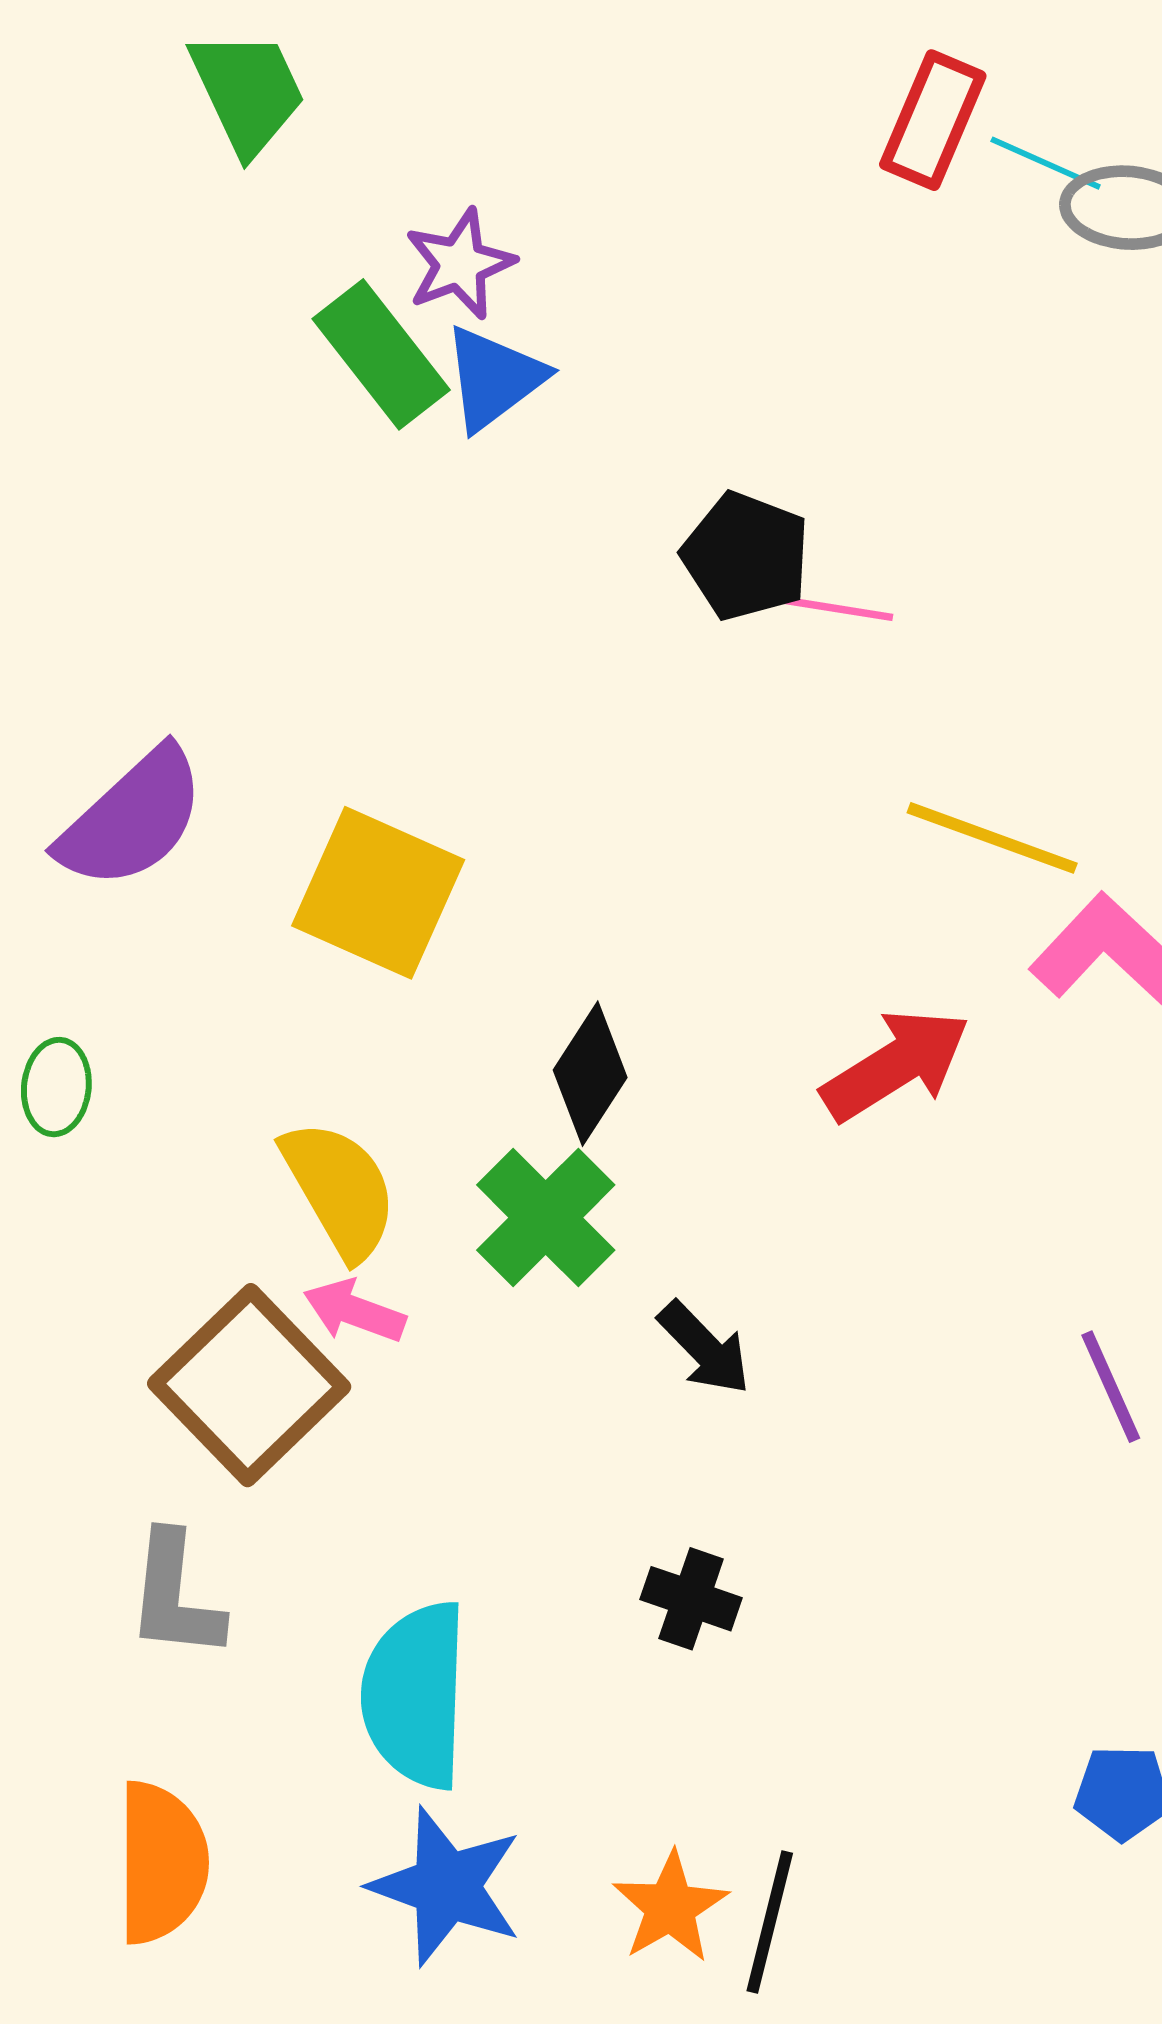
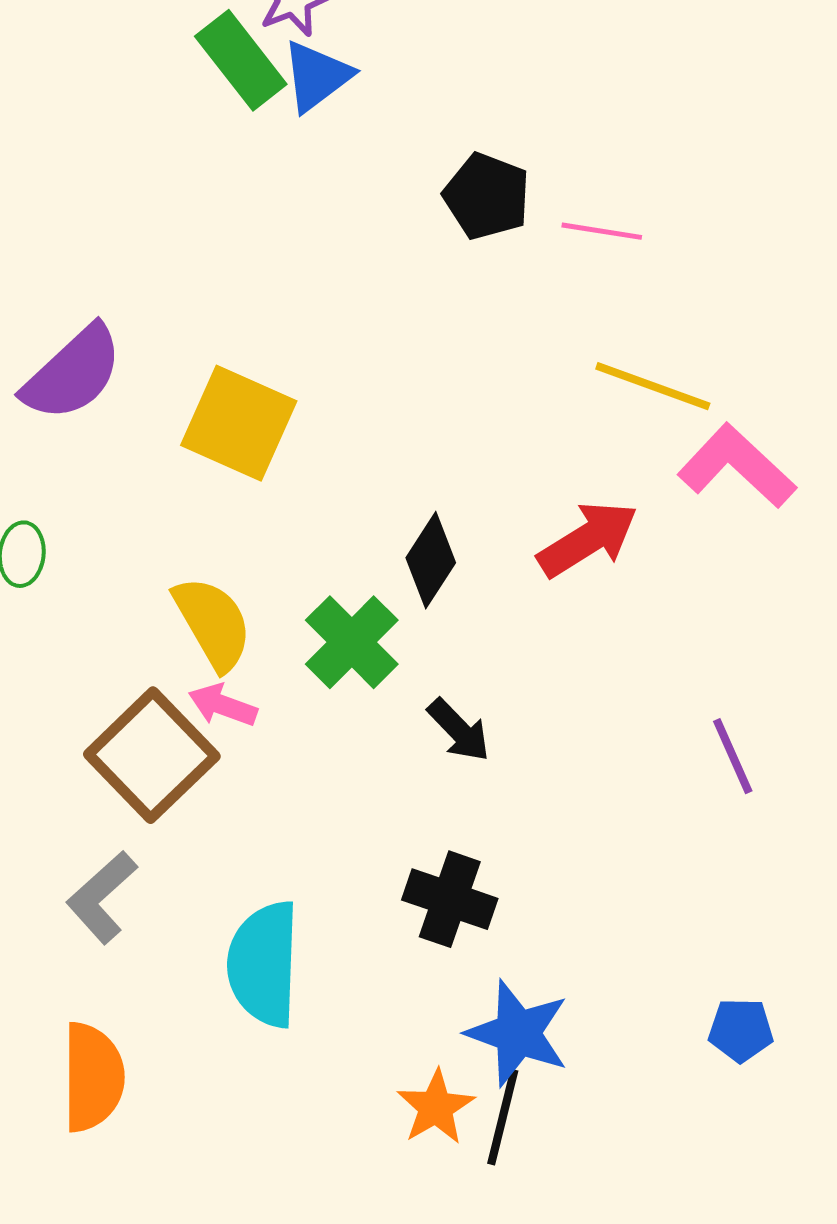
pink line: (833, 608) -> (602, 231), moved
black diamond: (590, 1074) -> (431, 560), moved
gray L-shape: (175, 1596) -> (102, 897), turned 42
black cross: (691, 1599) -> (450, 899), size x1.4
blue star: (446, 1886) -> (518, 1033), moved

